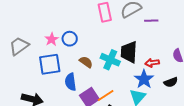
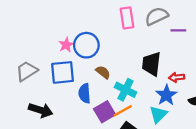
blue circle: (70, 39) -> (86, 45), size x1.5
gray trapezoid: (19, 46) -> (27, 71), moved
cyan cross: (110, 60) -> (125, 90), moved

